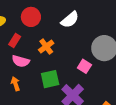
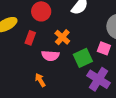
pink semicircle: (21, 61) -> (50, 56), moved
green square: (50, 79) -> (83, 58), moved

